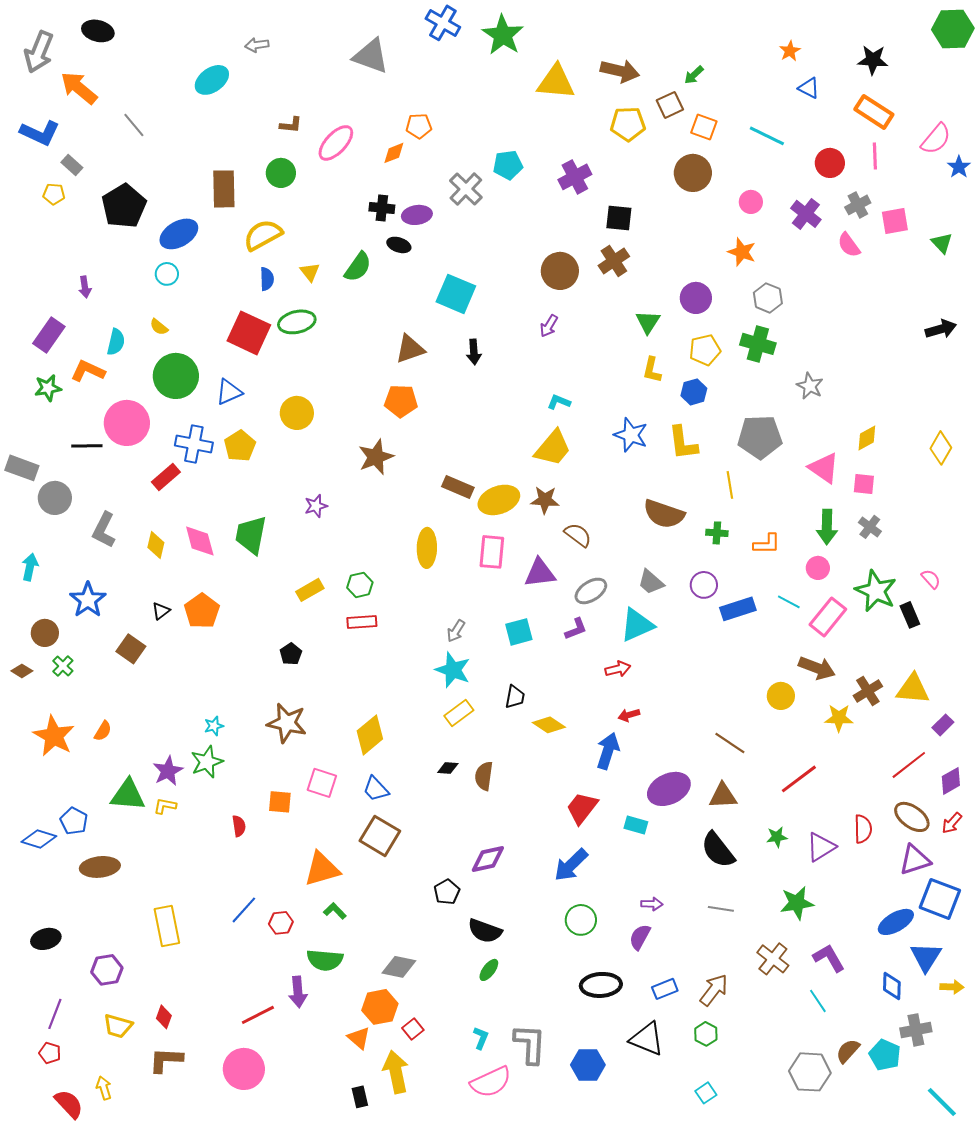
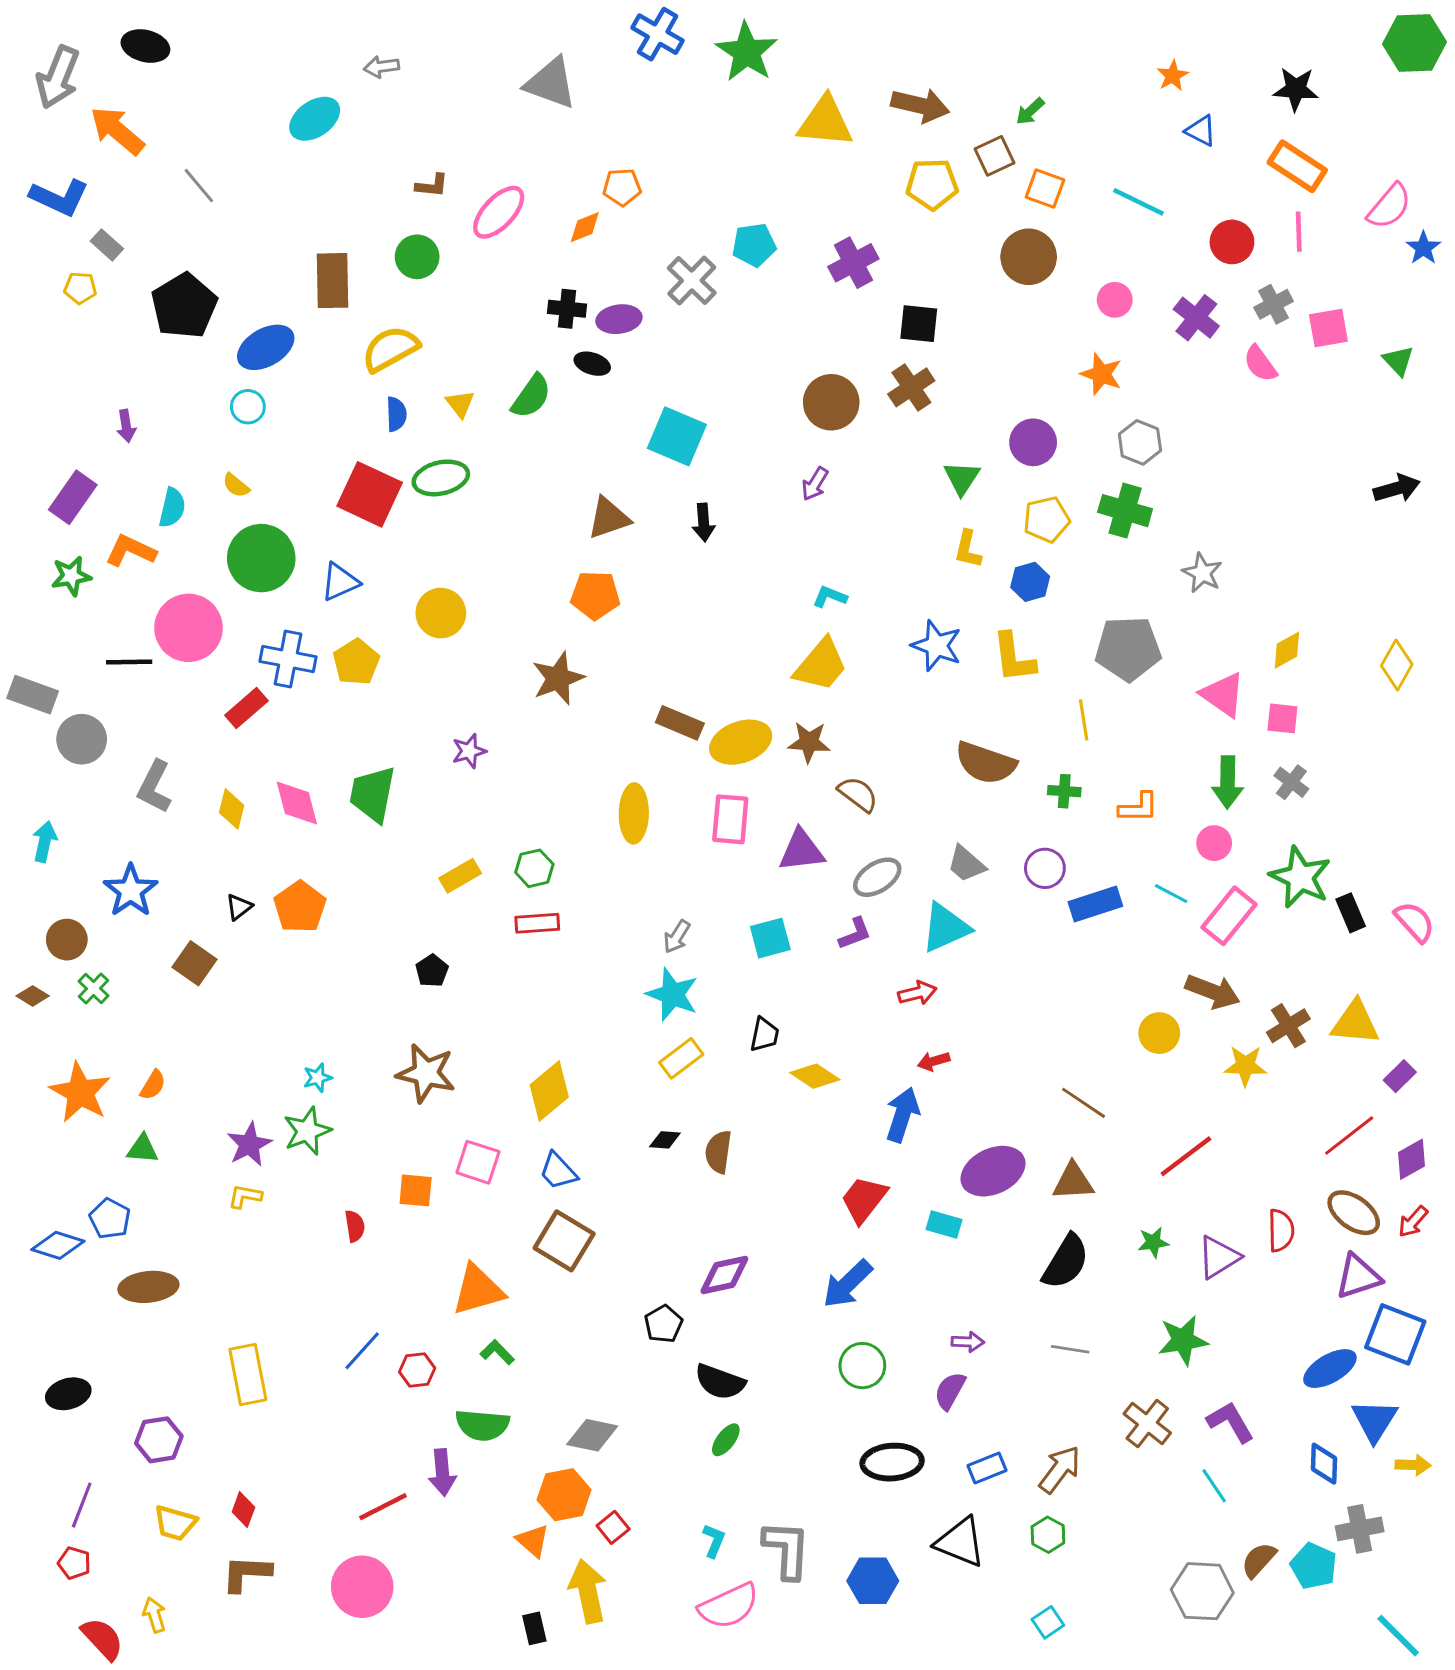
pink semicircle: (931, 579) -> (1415, 922), moved, size x1.4
green triangle: (128, 795) -> (142, 1149), moved, size x0.6
black semicircle: (718, 850) -> (1066, 1262), turned -111

